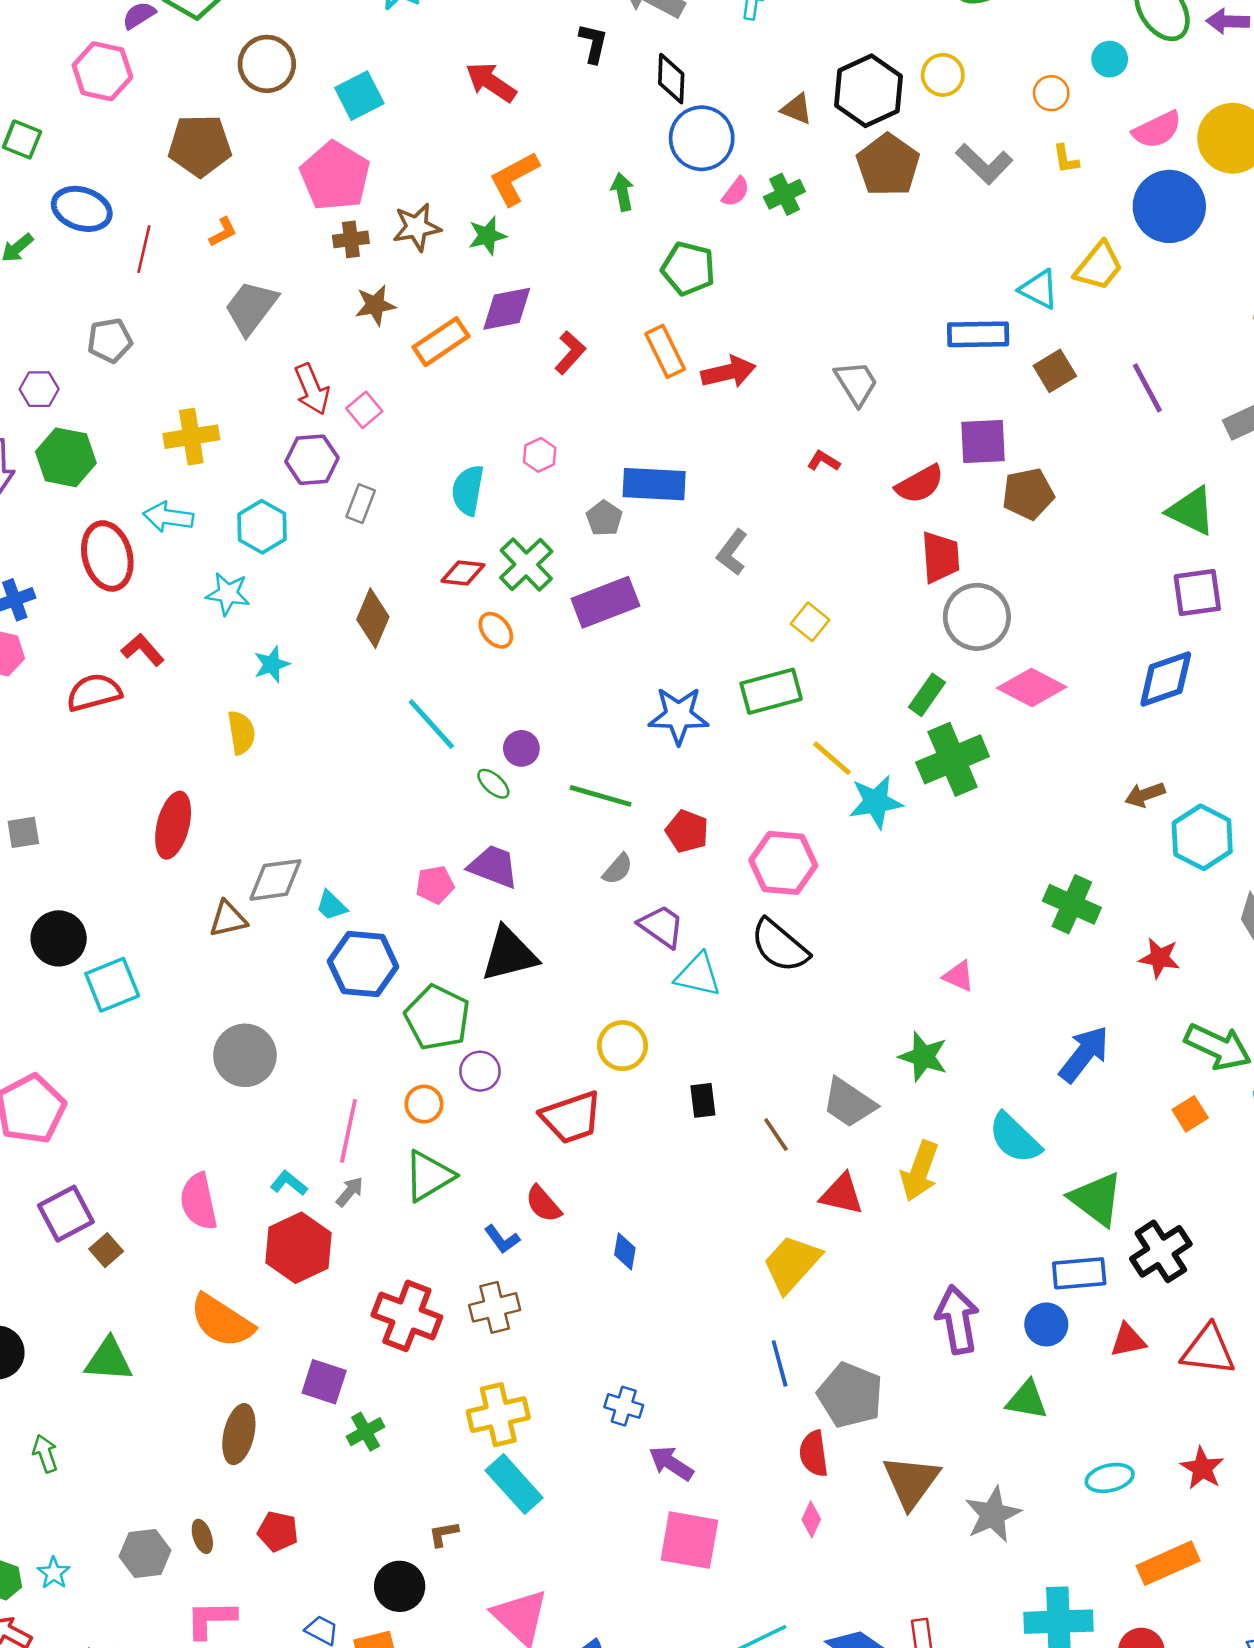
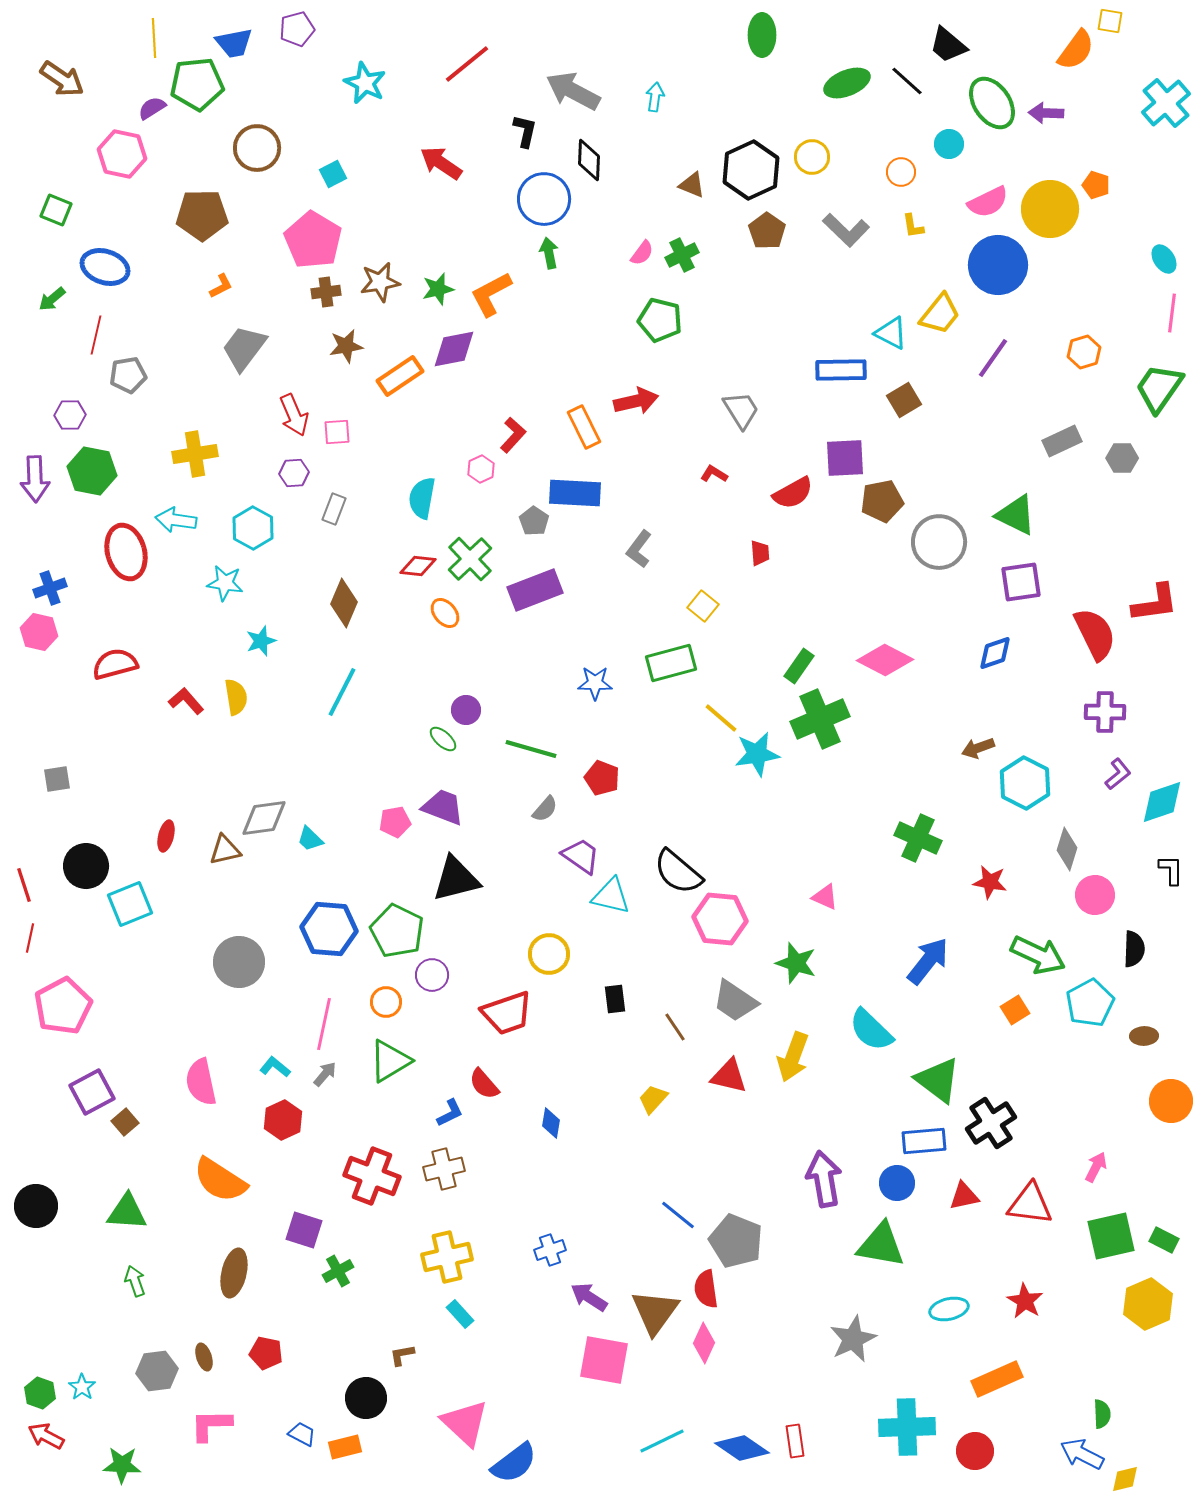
cyan square: (359, 96) -> (333, 174), size x0.7
blue circle: (702, 138) -> (544, 199), moved
brown pentagon: (888, 165) -> (767, 231), size x0.7
orange L-shape: (514, 178) -> (491, 294), moved
red line: (144, 249) -> (96, 335), moved
green pentagon: (688, 269) -> (660, 320), moved
orange rectangle: (665, 351) -> (584, 427), moved
red L-shape: (570, 353) -> (513, 435), moved
purple line: (1147, 388) -> (993, 358), moved, turned 63
pink square: (364, 410) -> (337, 432), turned 36
purple hexagon: (312, 460) -> (294, 473), size x0.7
red trapezoid: (940, 557) -> (760, 553), moved, size x0.6
gray circle: (977, 617) -> (939, 542), moved
red L-shape: (143, 650) -> (186, 701), moved
blue diamond: (1166, 679) -> (995, 653), size x0.7
blue star: (679, 716) -> (595, 683), size x0.7
cyan line: (431, 724) -> (342, 692), moved, turned 69
red ellipse: (173, 825) -> (166, 836), moved, size x0.6
pink hexagon: (783, 863) -> (720, 919), moved
blue hexagon: (363, 964) -> (329, 929), moved
blue L-shape: (502, 1239) -> (450, 1113), turned -80
red hexagon: (299, 1248) -> (283, 1120), size x0.7
yellow trapezoid: (792, 1264) -> (653, 1099), moved, size x0.6
blue line: (780, 1363) -> (678, 1215), turned -36
green triangle: (1027, 1400) -> (881, 1245), size x1.4
blue cross: (624, 1406) -> (550, 1250), turned -36
green arrow: (45, 1454) -> (135, 1281), moved
brown triangle: (911, 1482) -> (655, 1312), moved
cyan rectangle: (514, 1484) -> (460, 1314), size x0.6
pink diamond: (811, 1519) -> (704, 1343), size x1.4

